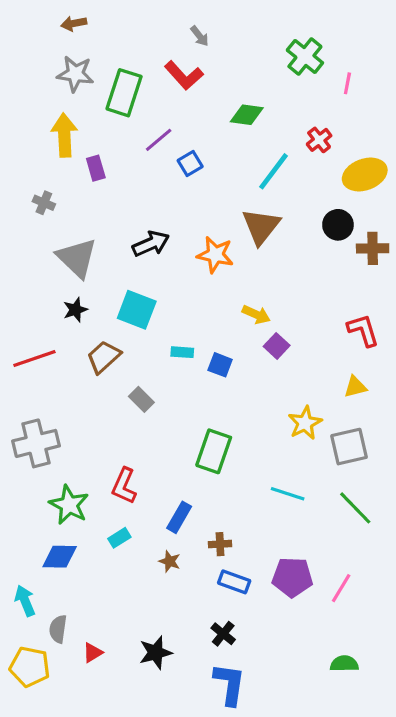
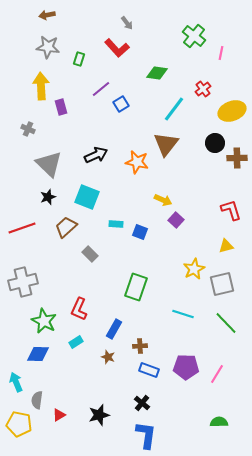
green rectangle: (124, 93) -> (79, 59), size x0.5

